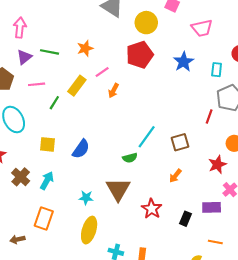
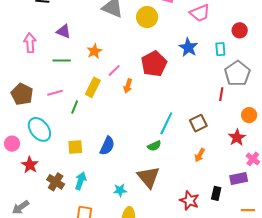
red pentagon: (140, 55) -> (154, 64), moved
purple triangle: (24, 57) -> (64, 31), moved, turned -49
red star: (152, 209) -> (189, 200), moved

